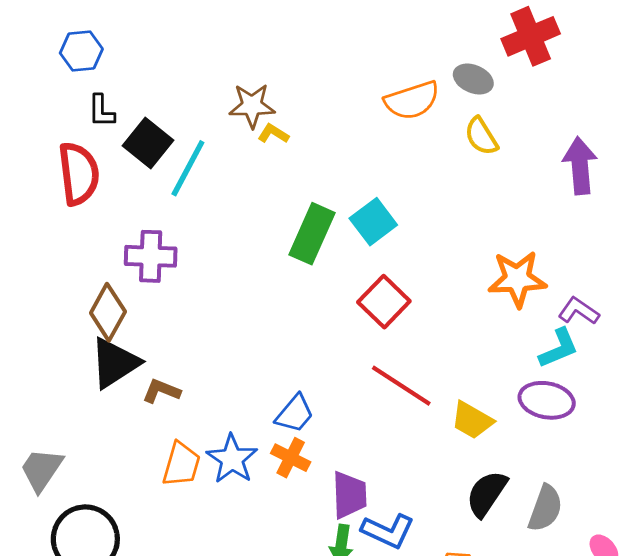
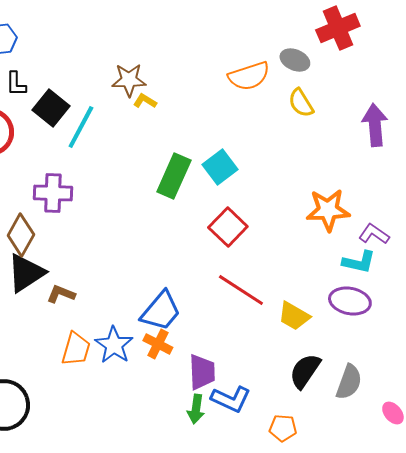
cyan L-shape: (559, 348) -> (359, 262), turned 36
blue trapezoid: (295, 414) -> (161, 311), size x1.4

